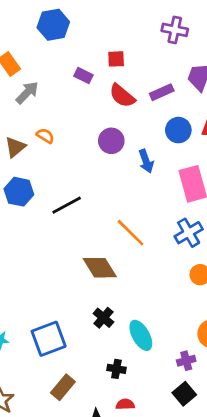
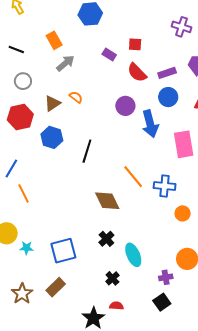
blue circle: (178, 130) -> (168, 97), moved
blue arrow: (146, 161) -> (150, 124), size x1.5
black line: (67, 205) -> (87, 151), turned -50
blue cross: (189, 233) -> (165, 186), moved, turned 30
black cross: (116, 369) -> (112, 278), turned 32
brown rectangle: (63, 387) -> (56, 287), moved

